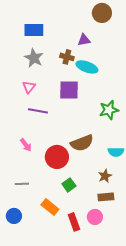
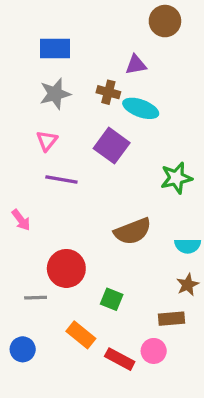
gray star: (34, 58) -> (55, 94), turned 30
purple square: (69, 90) -> (112, 146), turned 35
pink arrow: (26, 145) -> (21, 220), moved
red circle: (57, 157) -> (66, 268), moved
brown star: (105, 176) -> (188, 285), moved
green square: (69, 185) -> (112, 299), turned -32
red rectangle: (74, 222) -> (120, 359), turned -42

